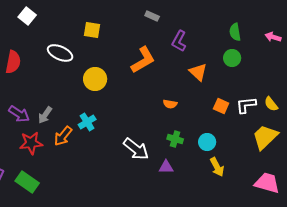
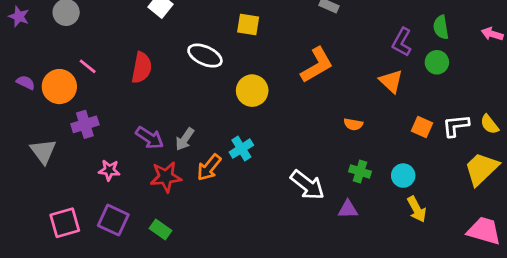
purple L-shape: (179, 41) -> (402, 42), moved
green rectangle: (27, 182) -> (160, 229), size x0.7

